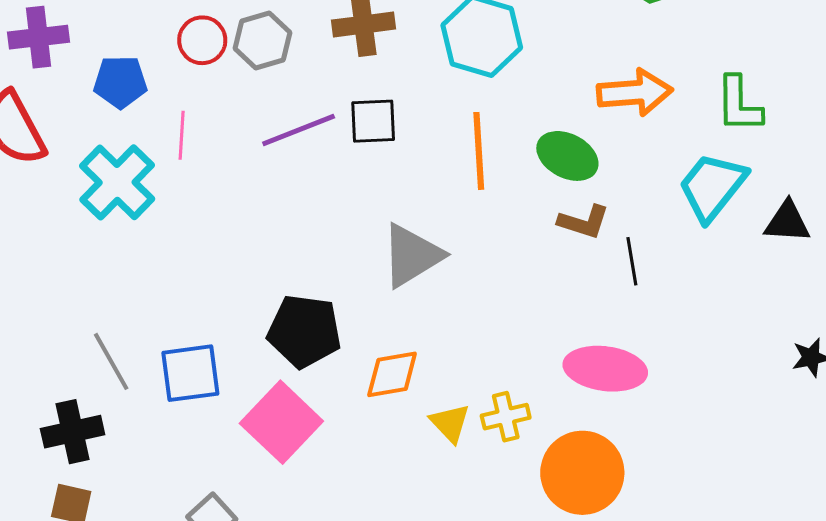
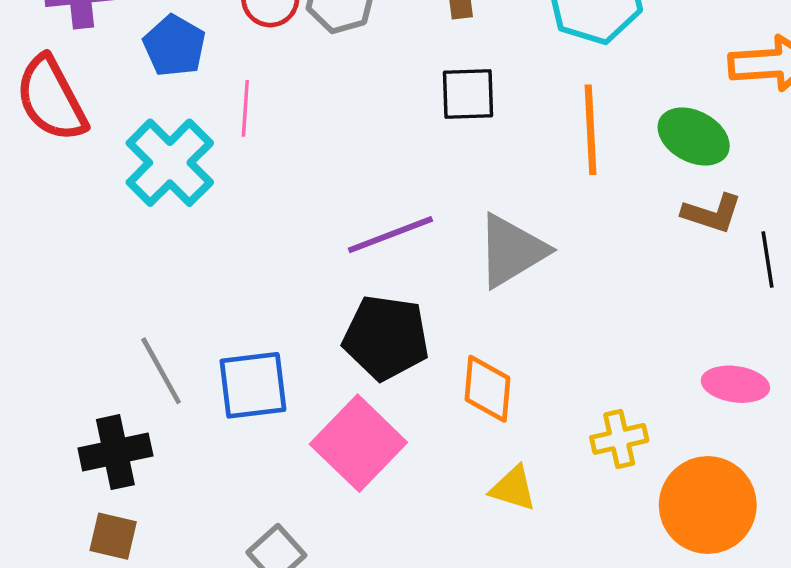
blue pentagon: (120, 82) -> (174, 46), turned 30
purple line: (299, 130) -> (390, 235), moved
pink ellipse: (605, 369) -> (735, 384), size x0.7
orange diamond: (392, 374) -> (487, 389), turned -76
yellow triangle: (450, 423) -> (513, 488), moved, turned -30

